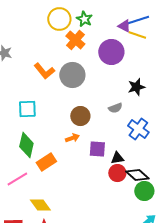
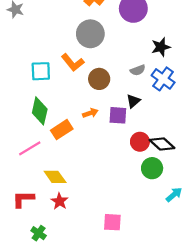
orange L-shape: (44, 71) -> (73, 62), moved
blue cross: (138, 129) -> (163, 79), moved
orange arrow: (72, 138) -> (90, 113), moved
black triangle: (117, 158) -> (133, 101), moved, turned -32
green circle: (144, 191) -> (152, 168), moved

